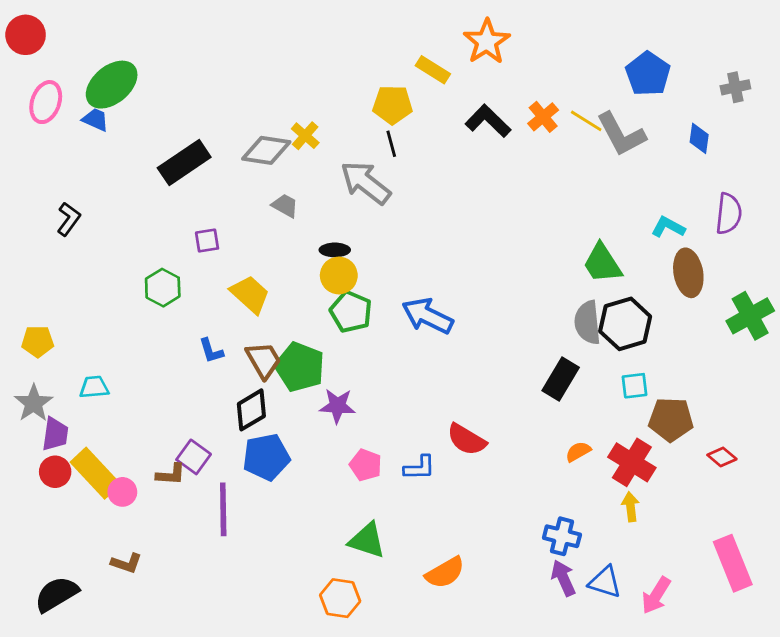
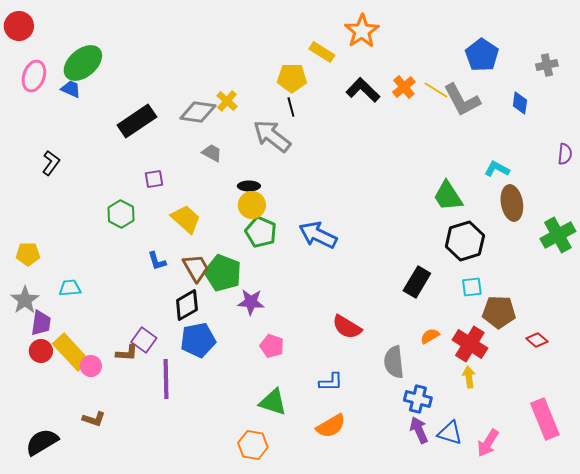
purple semicircle: (729, 214) -> (565, 154), moved, size x0.7
gray semicircle: (588, 323) -> (394, 362), moved
blue L-shape: (419, 468) -> (331, 382), moved

